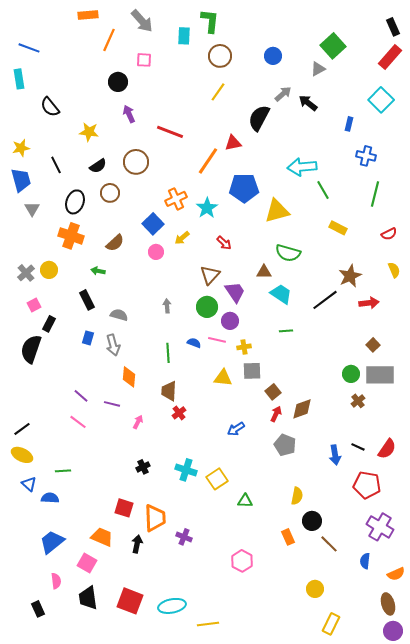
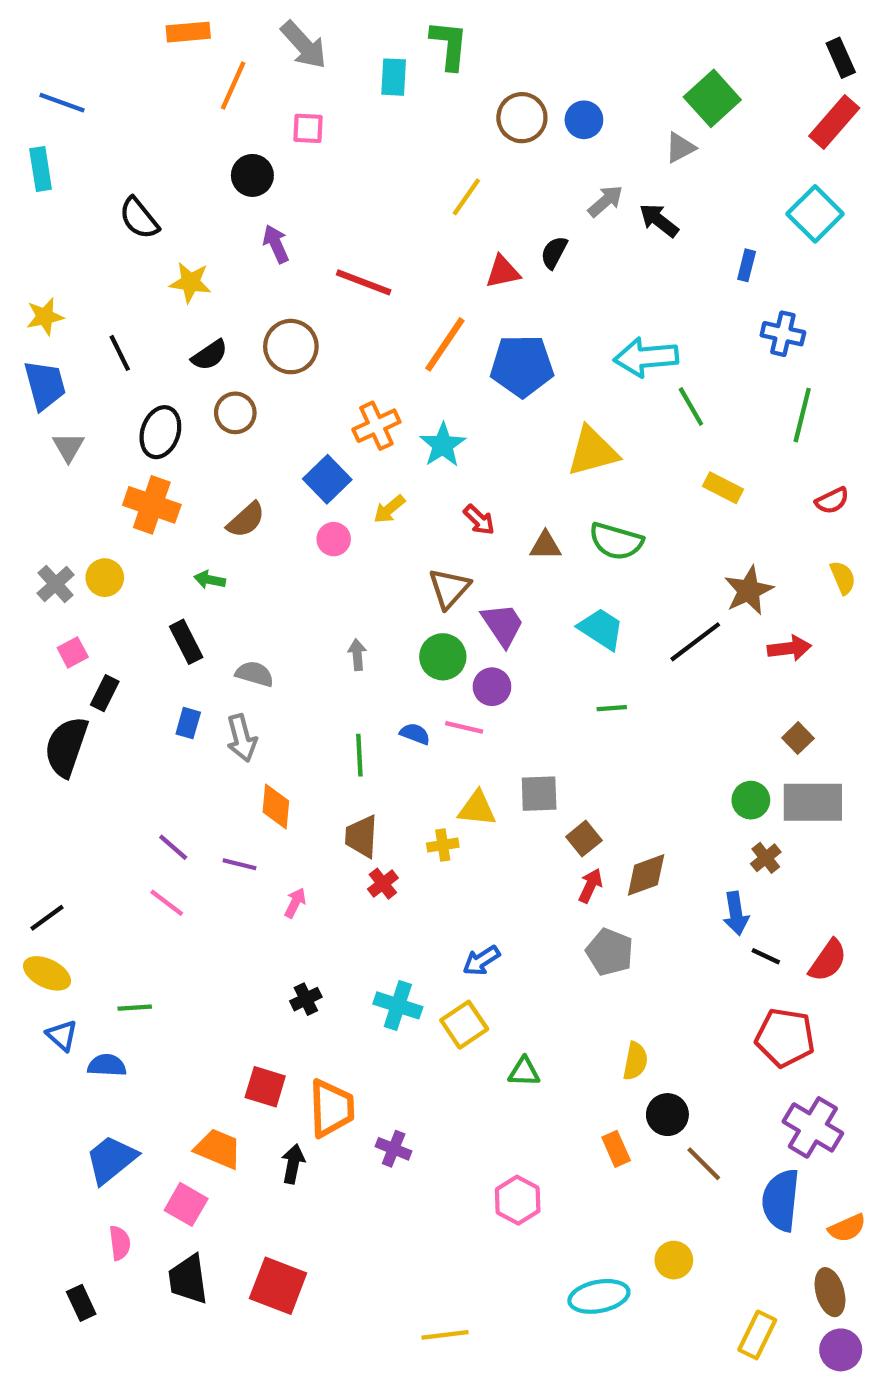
brown circle: (220, 56) -> (522, 118), moved
black semicircle: (50, 107) -> (139, 218), moved
black semicircle: (259, 118) -> (554, 252), size x0.6
red triangle: (233, 143) -> (503, 272), moved
blue pentagon: (244, 188) -> (522, 366), moved
brown triangle: (264, 272) -> (545, 546), moved
yellow cross: (244, 347) -> (443, 845), moved
blue arrow: (236, 429) -> (481, 961), moved
blue arrow: (335, 455) -> (736, 913), moved
blue semicircle: (365, 561) -> (781, 1200), size x1.8
cyan ellipse: (172, 606) -> (599, 1296), moved
yellow rectangle: (331, 624) -> (757, 1335), moved

